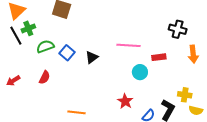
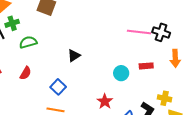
pink line: (129, 45) -> (139, 32), moved
blue square: (67, 53) -> (58, 87), moved
red rectangle: (159, 57) -> (146, 66), moved

